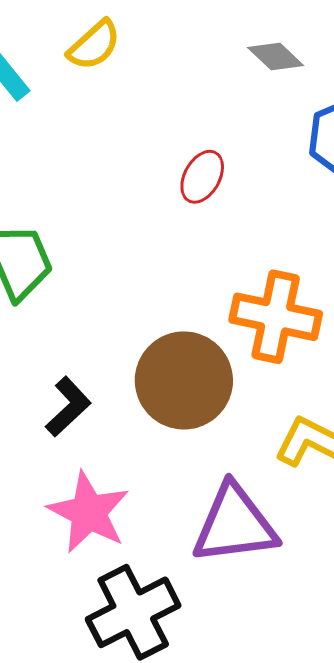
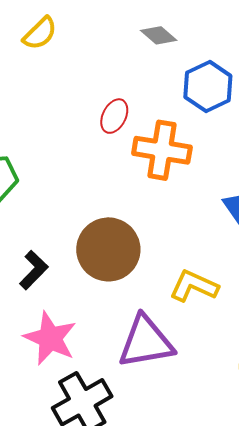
orange cross: (276, 317) -> (162, 150), moved

